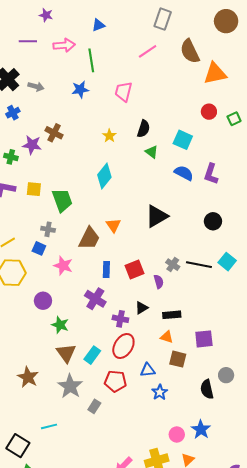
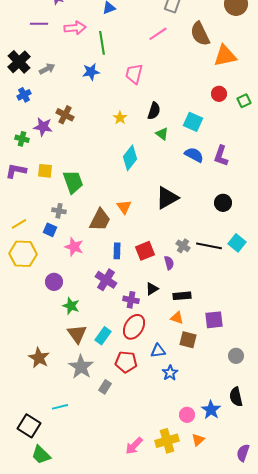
gray arrow: (36, 86) -> (47, 69), turned -42
cyan diamond: (104, 176) -> (130, 158), moved
black semicircle: (207, 389) -> (236, 397), moved

